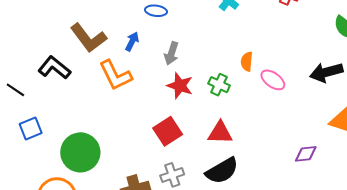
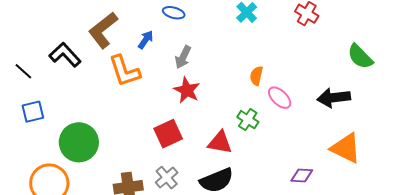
brown L-shape: (88, 38) -> (103, 30), turned 81
green cross: (219, 85) -> (248, 120), moved
gray cross: (172, 175) -> (167, 178), turned -30

